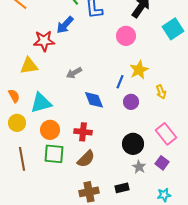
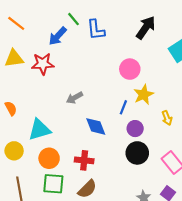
blue arrow: (65, 25) -> (58, 36), moved
pink circle: (126, 36) -> (130, 69), moved
yellow triangle: (29, 66) -> (14, 58), moved
orange semicircle: (14, 96) -> (11, 108), moved
black circle: (133, 144) -> (137, 153), moved

